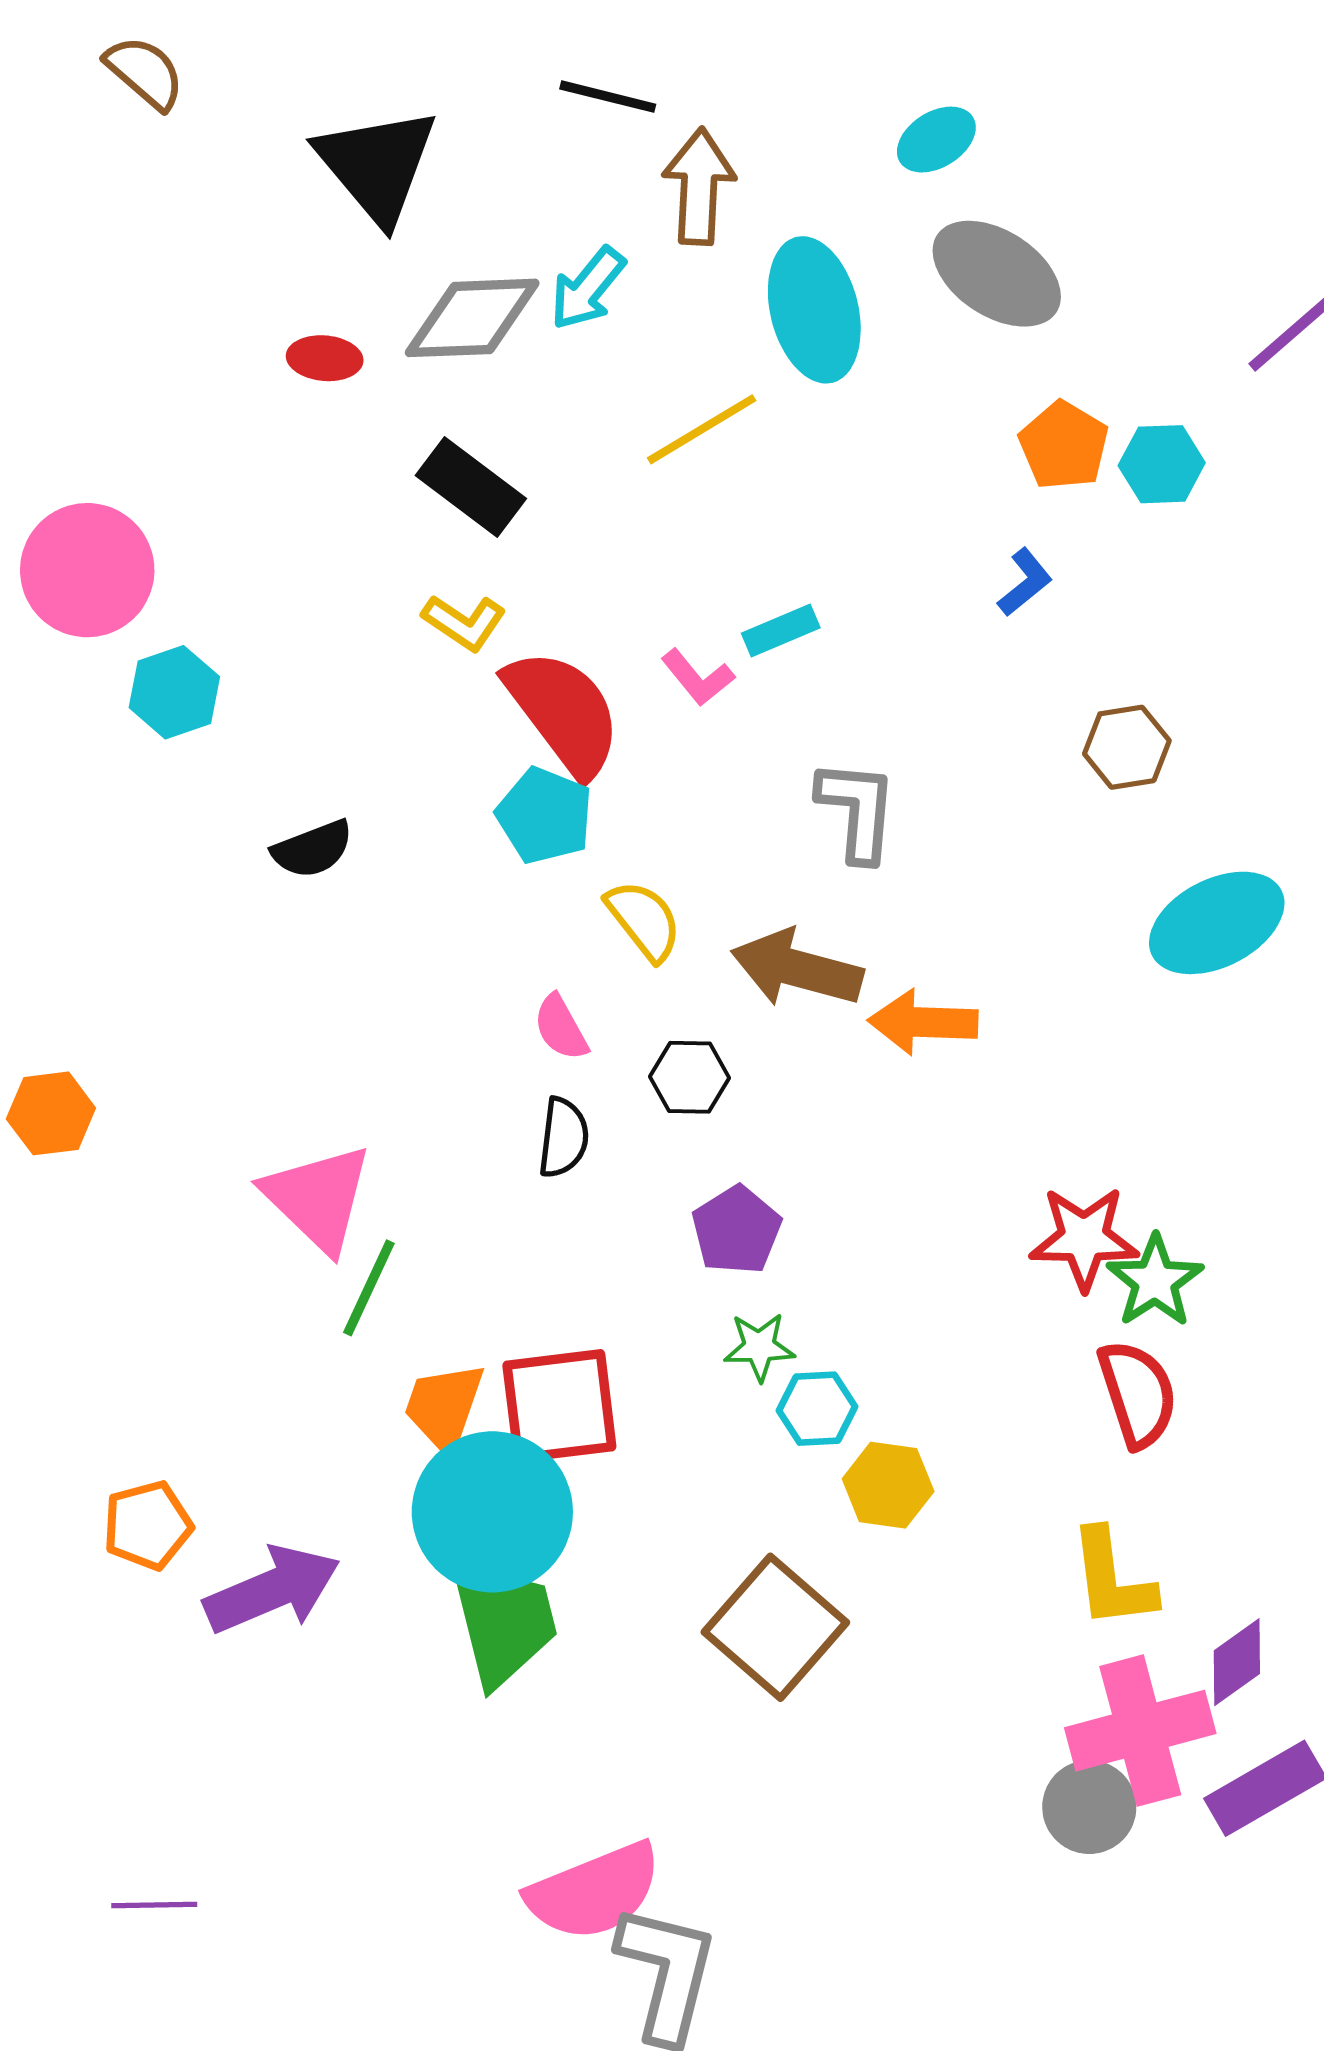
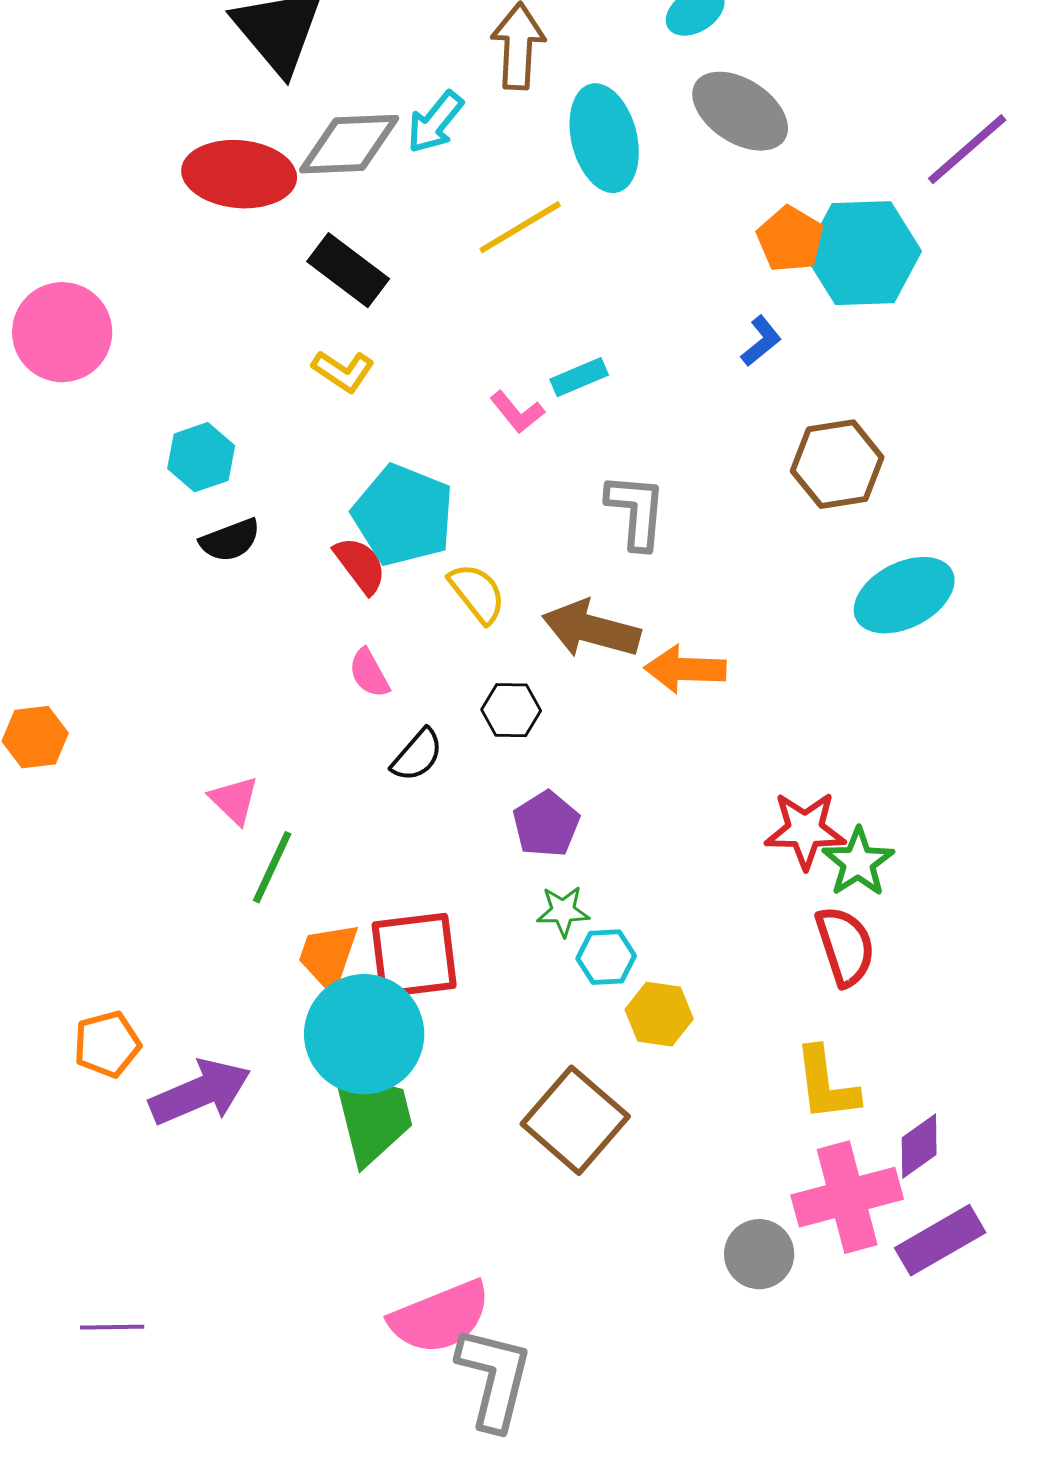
red ellipse: (325, 358) -> (239, 174), size x2.0
cyan hexagon: (1162, 464) -> (863, 253), size x1.8
cyan hexagon: (174, 692) -> (201, 457), moved
red semicircle: (563, 712) -> (360, 565), moved, size x0.6
brown hexagon: (1127, 747) -> (837, 464), size x1.4
cyan pentagon: (545, 816) -> (403, 515), size x1.4
pink semicircle: (561, 1028) -> (369, 673), moved
black semicircle: (563, 1138) -> (417, 755), turned 34
pink triangle: (318, 1198) -> (234, 800), size x0.6
gray circle: (1089, 1807) -> (759, 1254), moved

